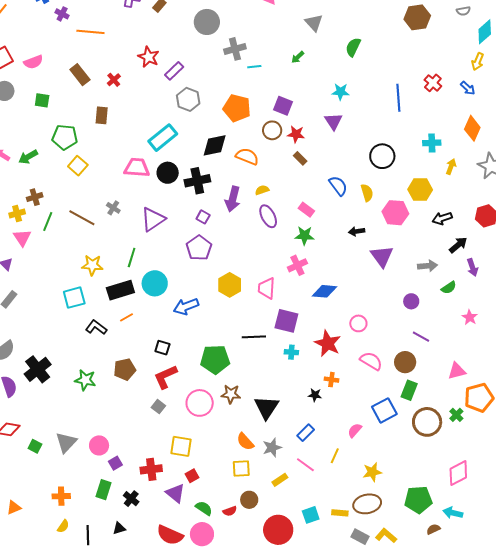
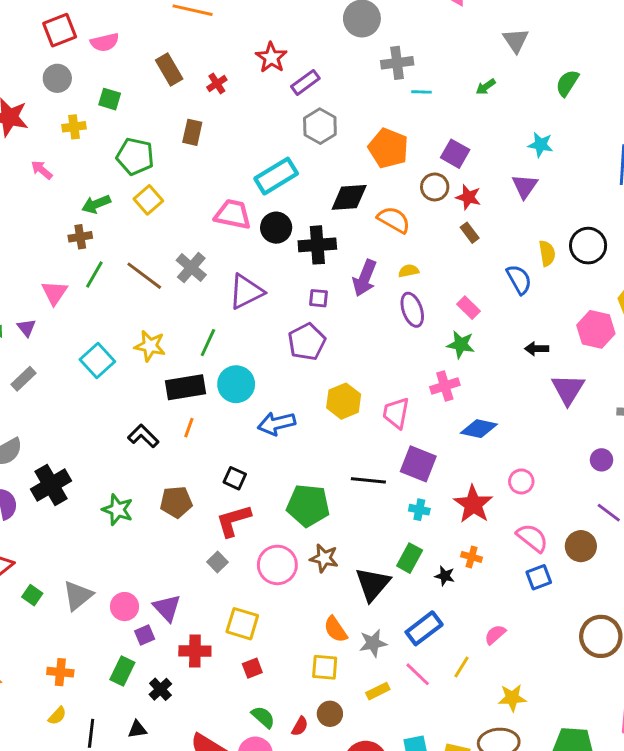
green arrow: (28, 157) -> (96, 204), moved
yellow semicircle: (367, 193) -> (547, 253), moved
gray cross: (113, 208) -> (191, 268), size x1.5
yellow cross: (17, 213) -> (74, 127), moved
purple square: (203, 217) -> (319, 298), turned -32
cyan square: (74, 298) -> (97, 360), moved, turned -35
orange line: (127, 317) -> (189, 428), turned -48
green rectangle: (409, 390) -> (410, 558), moved
blue square: (384, 410) -> (539, 577), moved, size x0.7
blue rectangle: (306, 433) -> (424, 628), size x1.4
purple triangle: (175, 493) -> (167, 608), moved
red semicircle: (230, 511) -> (300, 726), turned -48

